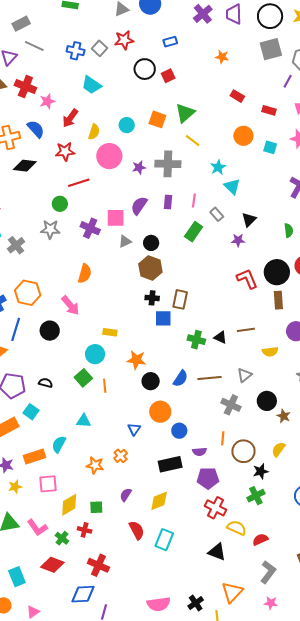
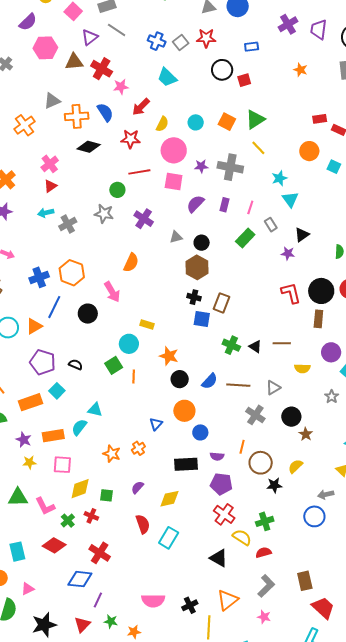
red rectangle: (237, 96) -> (320, 119), moved, turned -48
pink square: (116, 218) -> (174, 182), moved
cyan triangle: (84, 421) -> (95, 410), moved
green cross: (256, 496) -> (265, 521), moved

